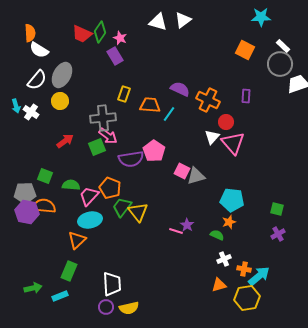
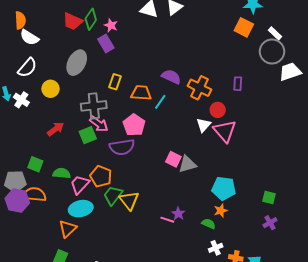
orange square: (245, 50) -> (244, 27), moved
gray ellipse: (62, 75) -> (77, 63), moved
pink pentagon: (154, 151) -> (134, 125), moved

